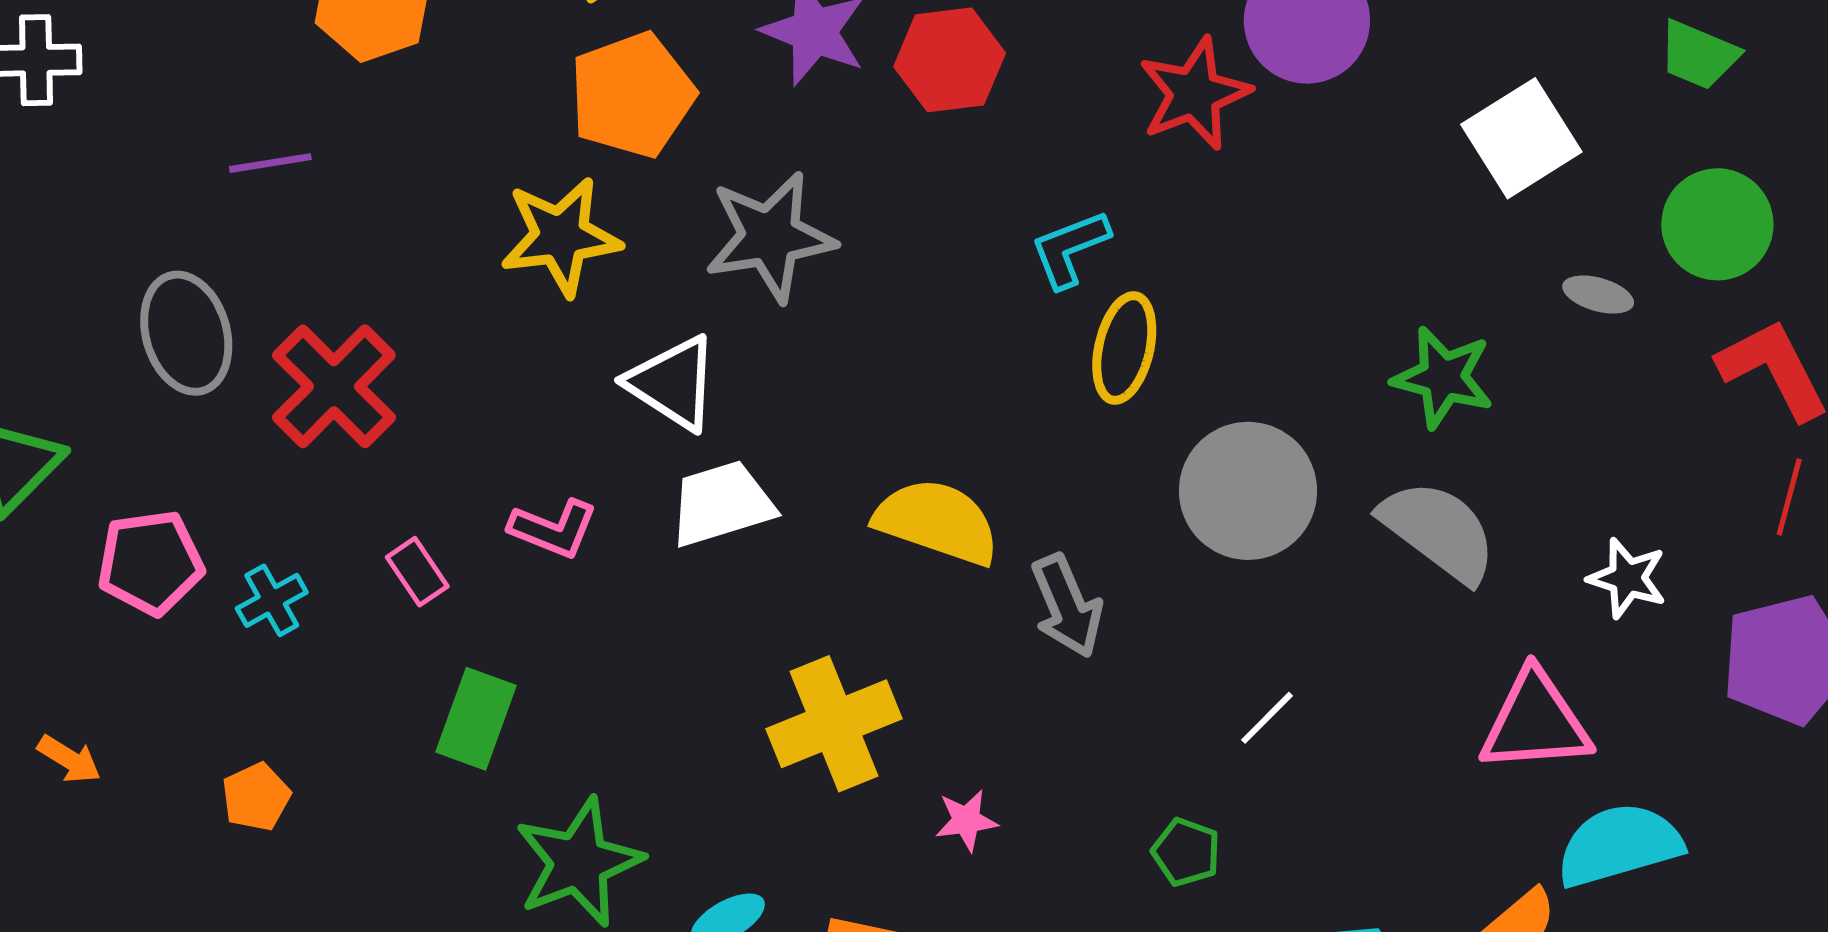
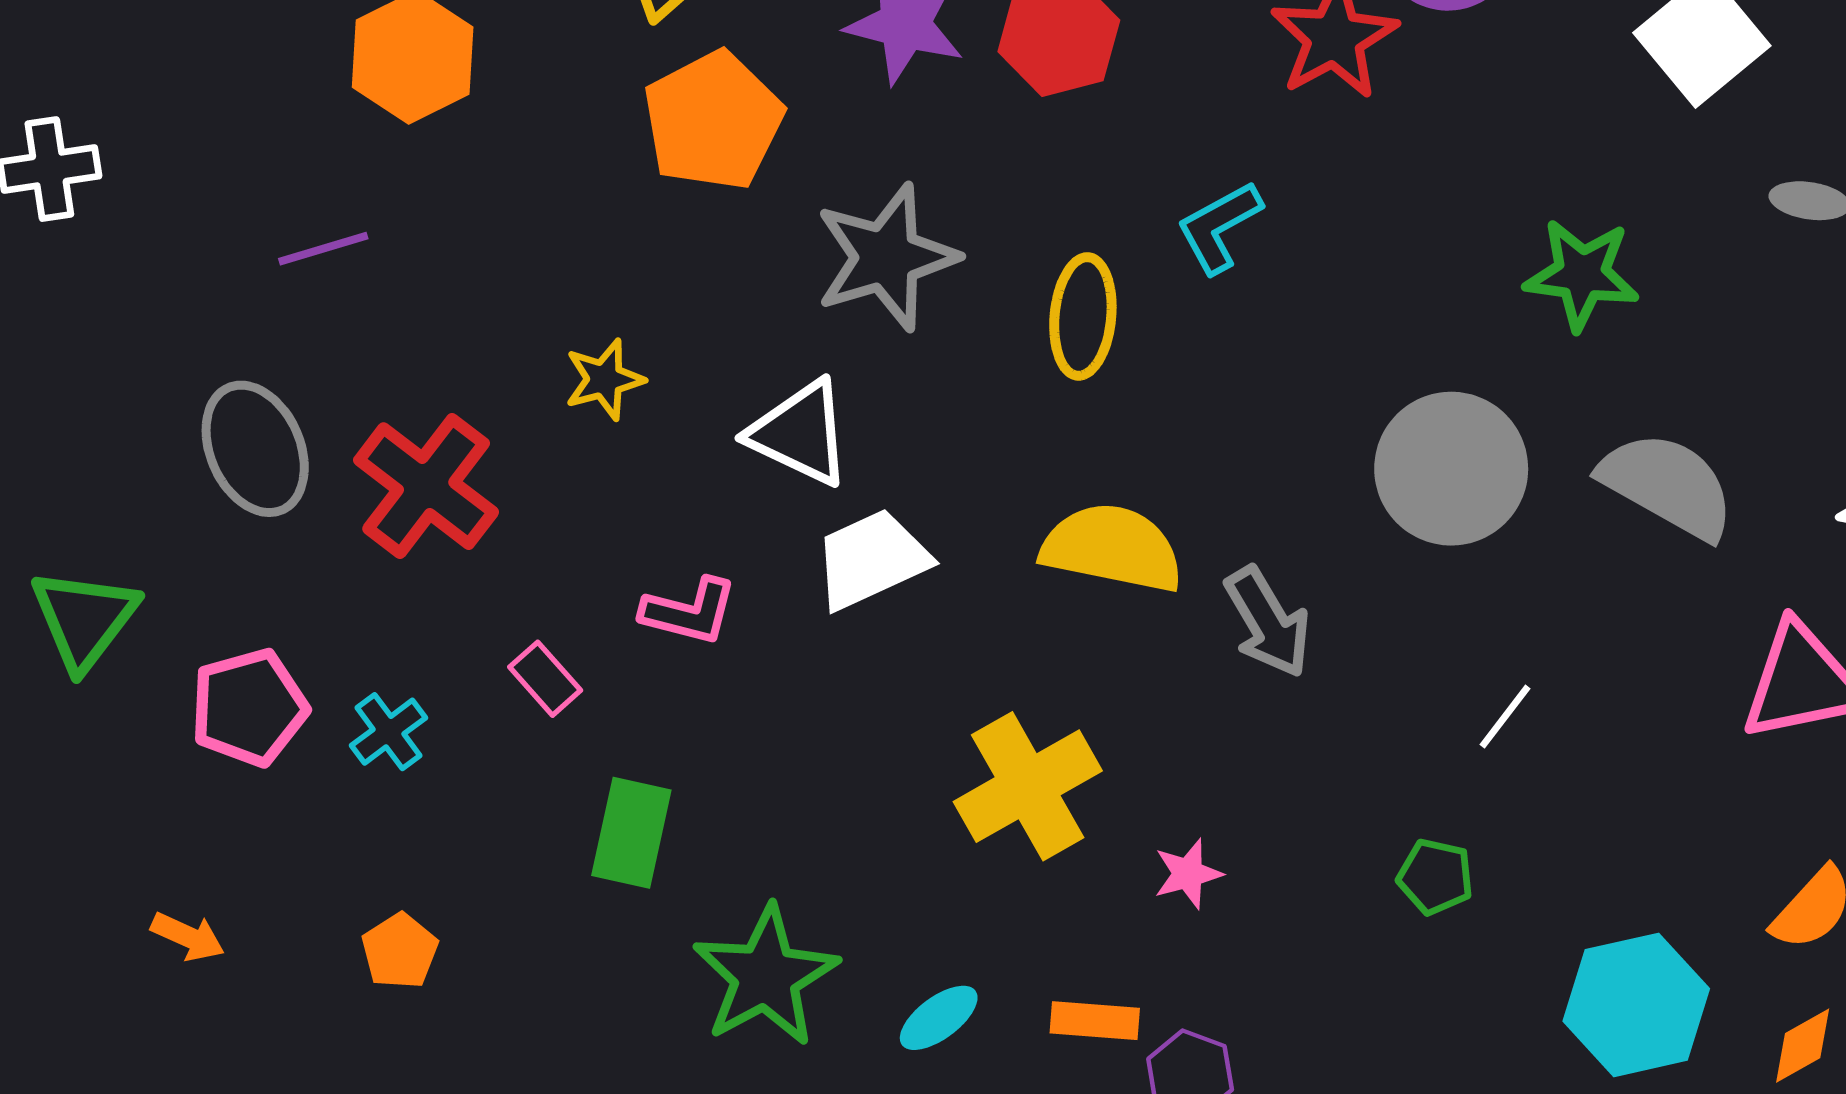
yellow star: (561, 236) -> (604, 379), moved, size x0.6
yellow ellipse: (1124, 348) -> (1083, 316), moved
green star: (1443, 377) -> (1582, 274), moved

